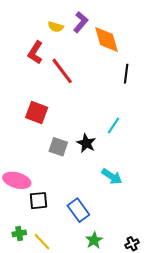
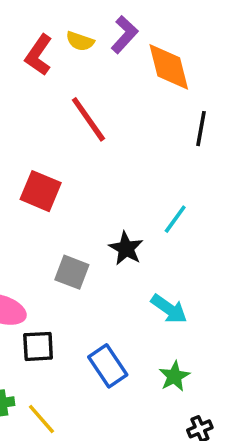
red L-shape: (35, 53) -> (39, 55), moved
gray square: (58, 147) -> (72, 272), moved
green star: (94, 240) -> (174, 376), moved

